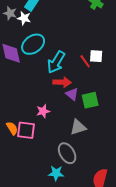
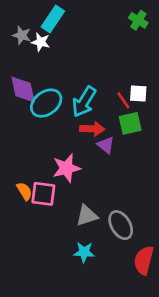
cyan ellipse: (33, 44) -> (46, 103), moved
green square: (90, 100) -> (130, 123), moved
pink star: (43, 111) -> (66, 168), size x1.5
gray triangle: (78, 127) -> (87, 216), moved
gray ellipse: (67, 153) -> (121, 225), moved

